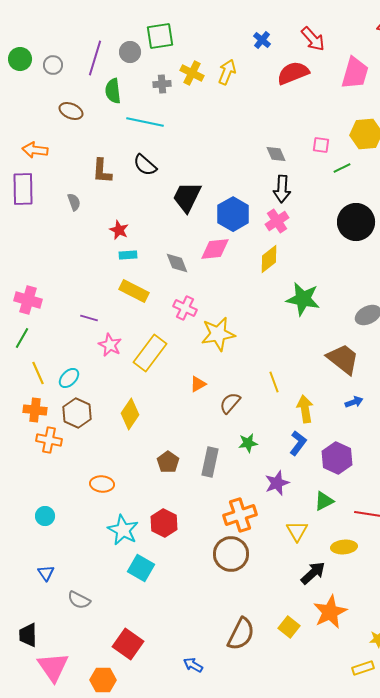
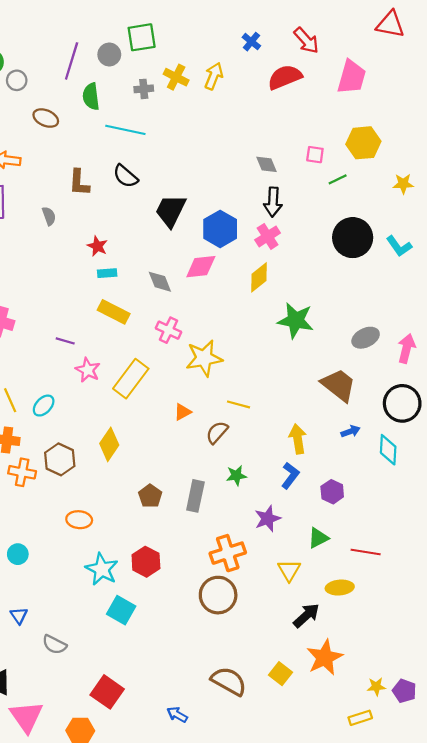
gray circle: (53, 65) -> (17, 80), moved
yellow line: (274, 382) -> (239, 404), moved, turned -55
brown hexagon: (77, 413) -> (60, 459), moved
purple hexagon: (337, 458) -> (332, 492), size x0.7
brown semicircle: (241, 634) -> (229, 681), turned -88

